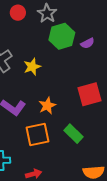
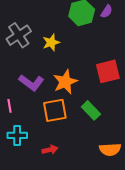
purple semicircle: (87, 43) -> (107, 11), moved, turned -32
orange star: (47, 106) -> (65, 82), size x1.4

